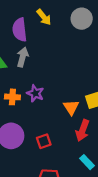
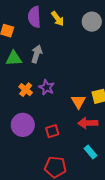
purple semicircle: (20, 30) -> (34, 17), moved
orange cross: (12, 97) -> (26, 90), turned 32
red arrow: (82, 130) -> (88, 123), turned 66

